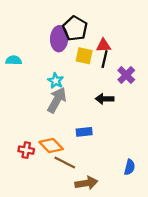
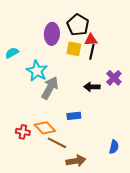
black pentagon: (75, 28) -> (78, 25), moved
cyan semicircle: (14, 60) -> (12, 53), turned -32
purple cross: (126, 75) -> (114, 78), moved
cyan star: (56, 81) -> (37, 71), moved, size x1.5

